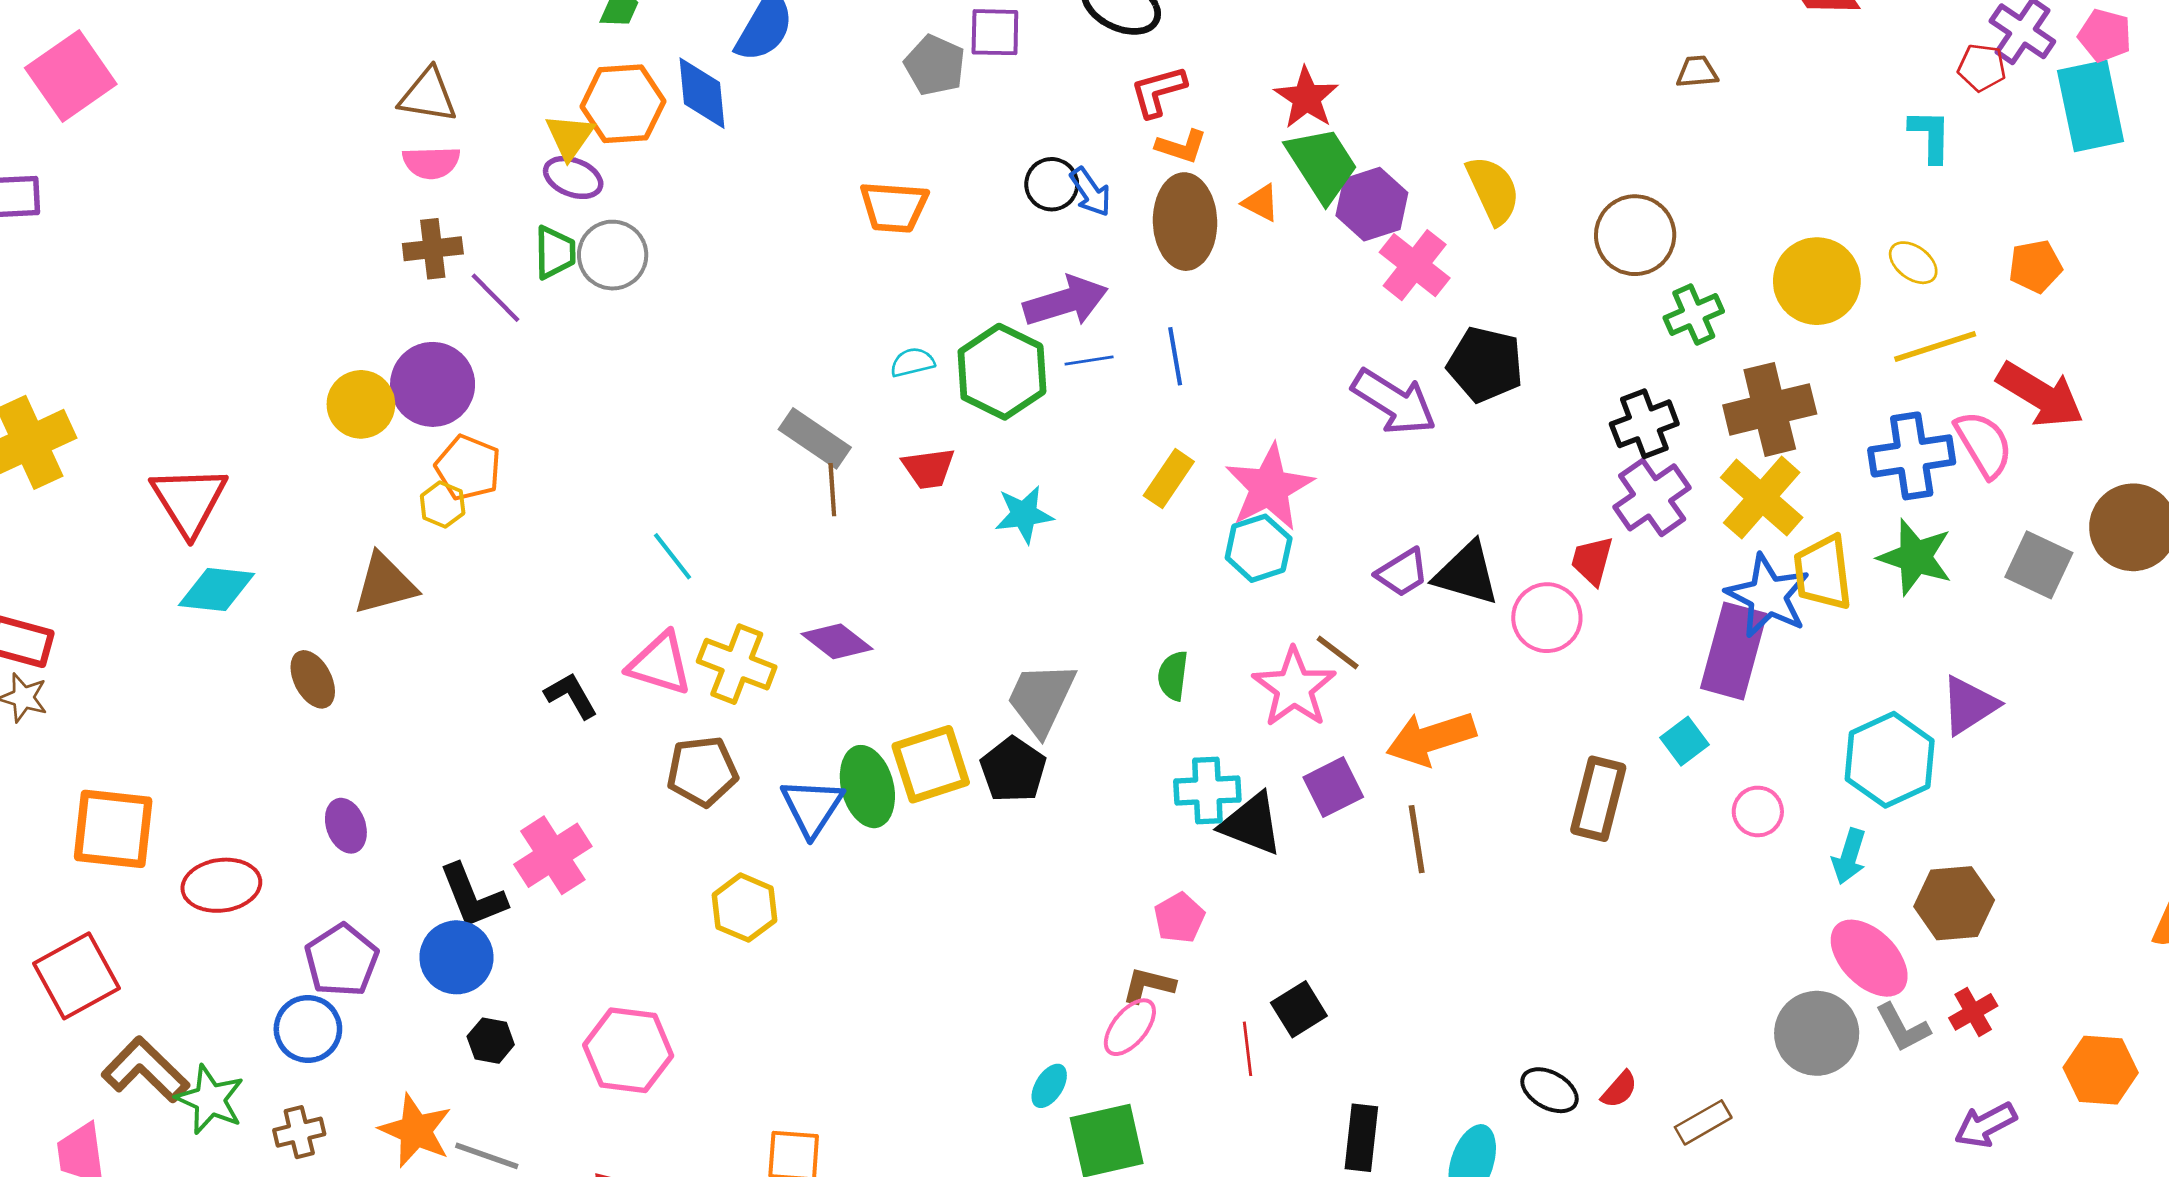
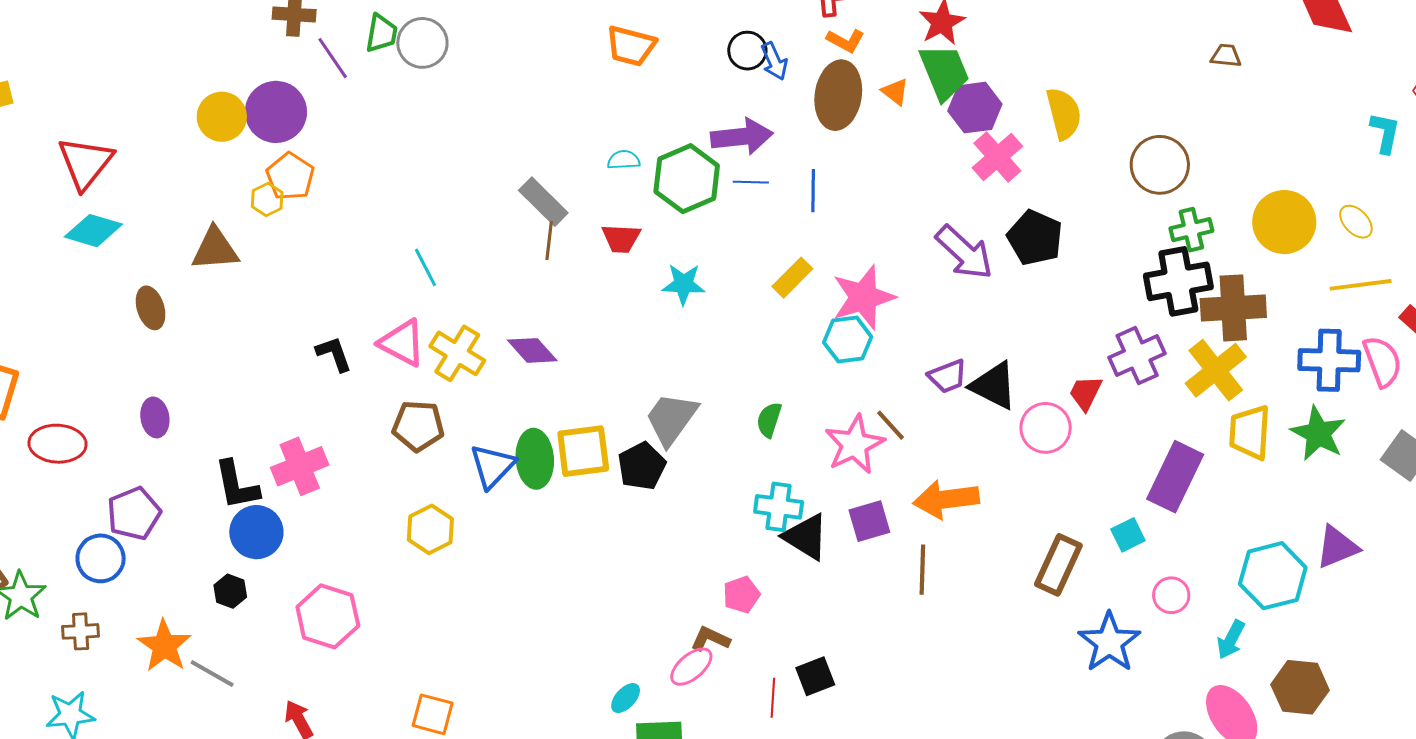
black cross: (1644, 424) -> (1178, 281), moved, size x1.4
blue star: (1768, 596) -> (1109, 642), moved
blue circle: (456, 957) -> (256, 532), moved

